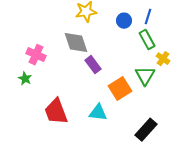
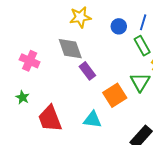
green star: (25, 79) -> (23, 97), moved

